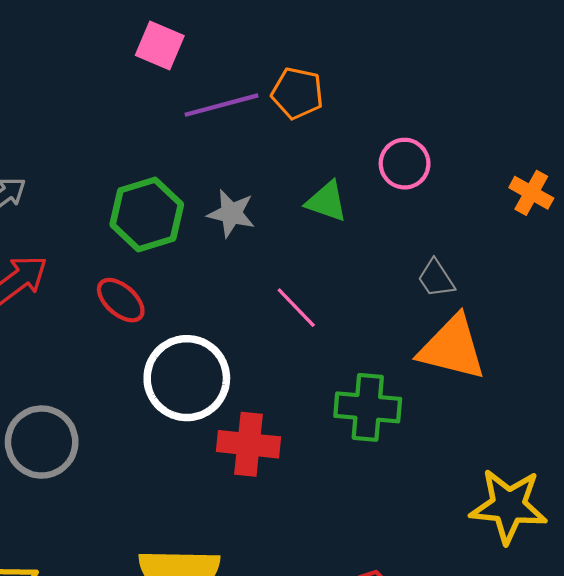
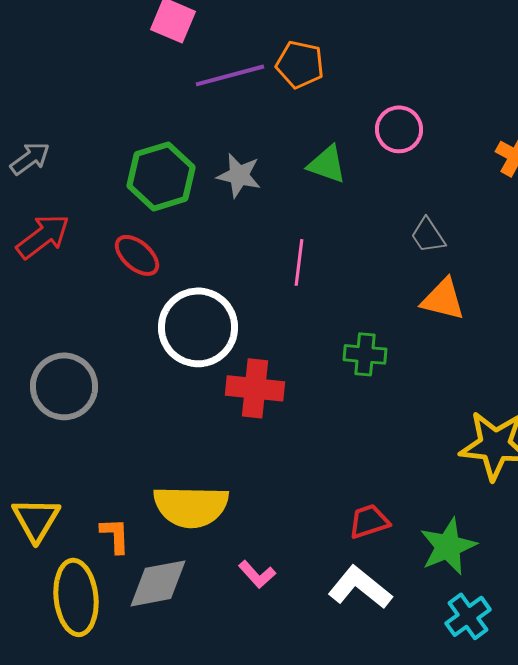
pink line: (296, 308) -> (299, 262), turned 51
orange triangle: (452, 348) -> (443, 299), size x0.7
green cross: (368, 407) -> (365, 354), size x0.7

